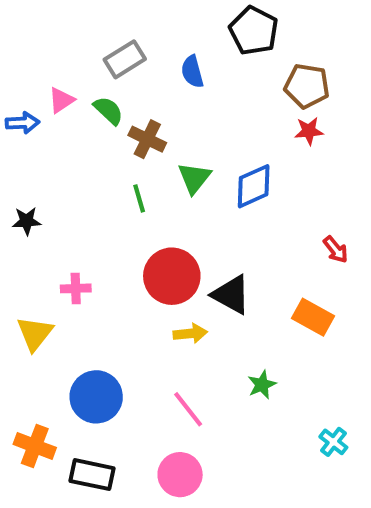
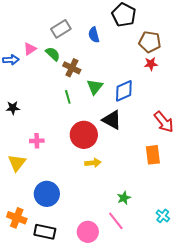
red arrow: (335, 250) -> (164, 122), size x1.6
black triangle: (231, 295) -> (112, 120), moved
orange rectangle: (313, 317) -> (153, 155), turned 54
green star: (262, 385) -> (124, 198), moved
pink line: (188, 409) -> (116, 221), moved

